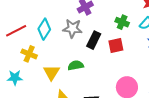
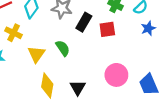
green semicircle: (76, 65) -> (63, 48), turned 63

